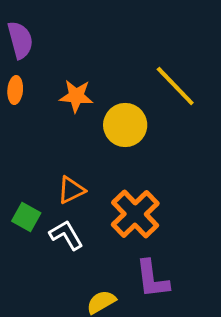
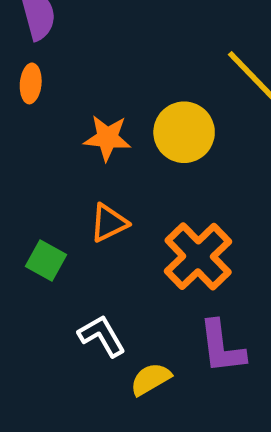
orange star: (76, 96) -> (107, 138), moved
white L-shape: (66, 235) -> (102, 336), moved

